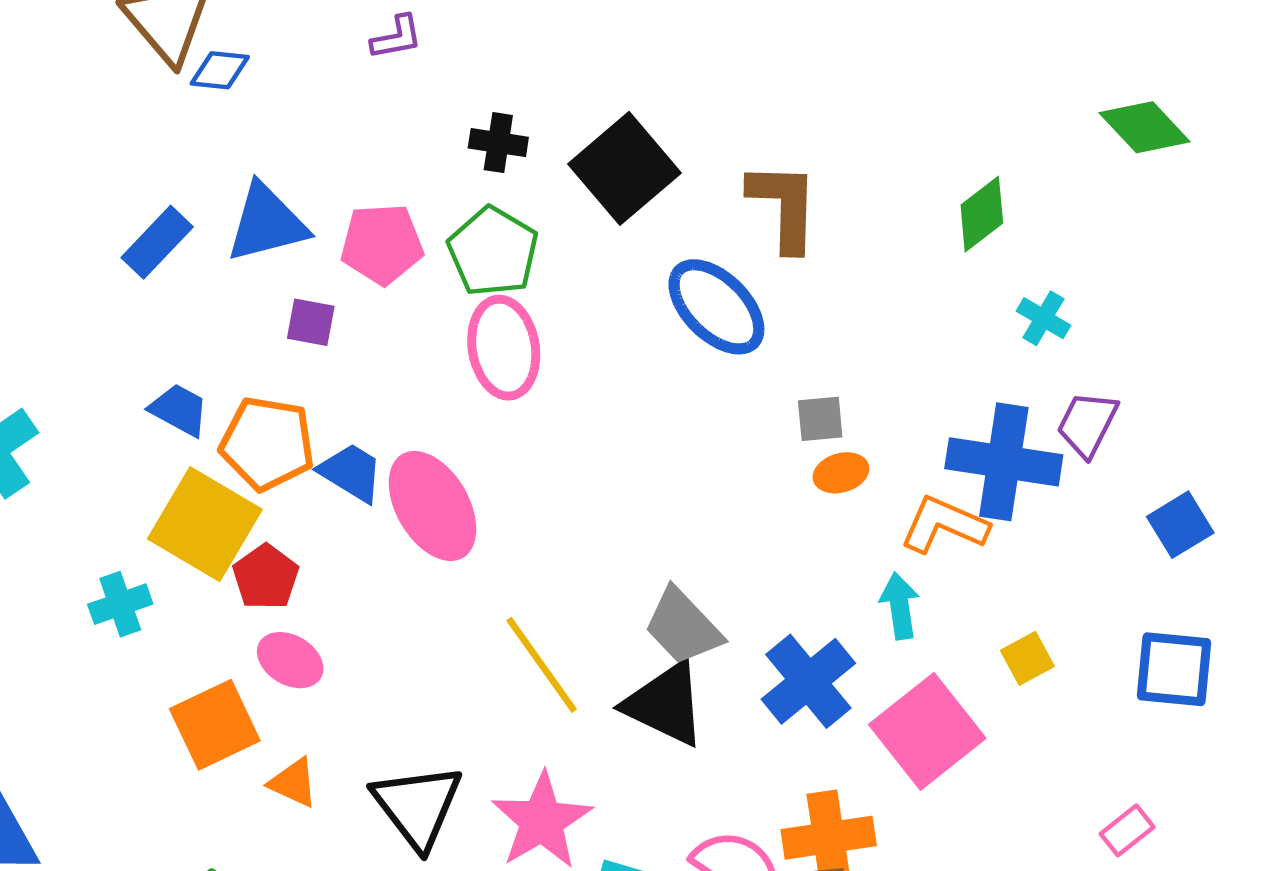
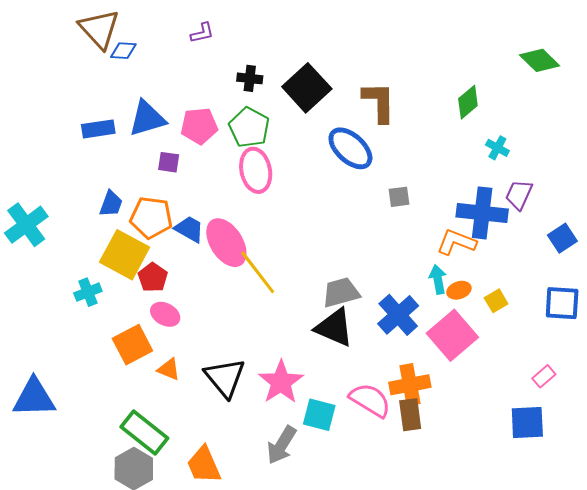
blue rectangle: (157, 242) -> (98, 129), turned 40
blue trapezoid: (179, 410) -> (111, 204), turned 84
orange ellipse: (841, 473) -> (459, 290), moved
gray trapezoid: (683, 627) -> (341, 292), turned 120
yellow line: (542, 665) -> (258, 272), moved

